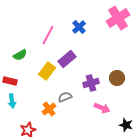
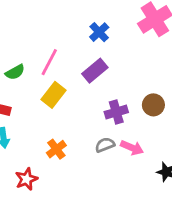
pink line: (48, 35) -> (49, 62), moved
purple rectangle: (67, 59) -> (95, 71), moved
gray semicircle: (65, 97) -> (105, 145), moved

